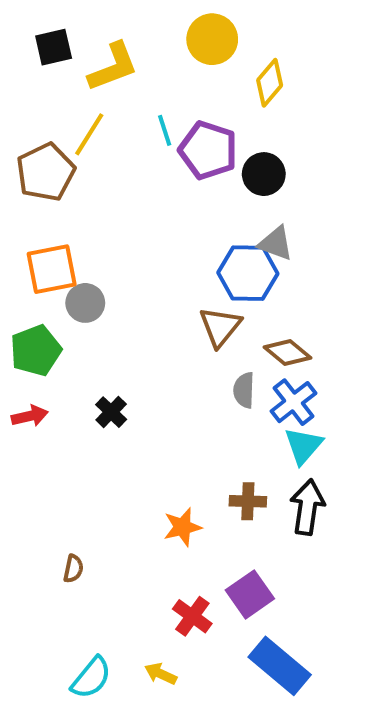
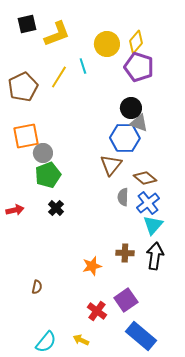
yellow circle: (212, 39) -> (107, 44), moved
yellow line: (89, 134) -> (59, 77), moved
purple pentagon: (208, 150) -> (139, 67), moved
black circle: (264, 174) -> (131, 108), moved
green pentagon: (36, 351) -> (48, 175), moved

